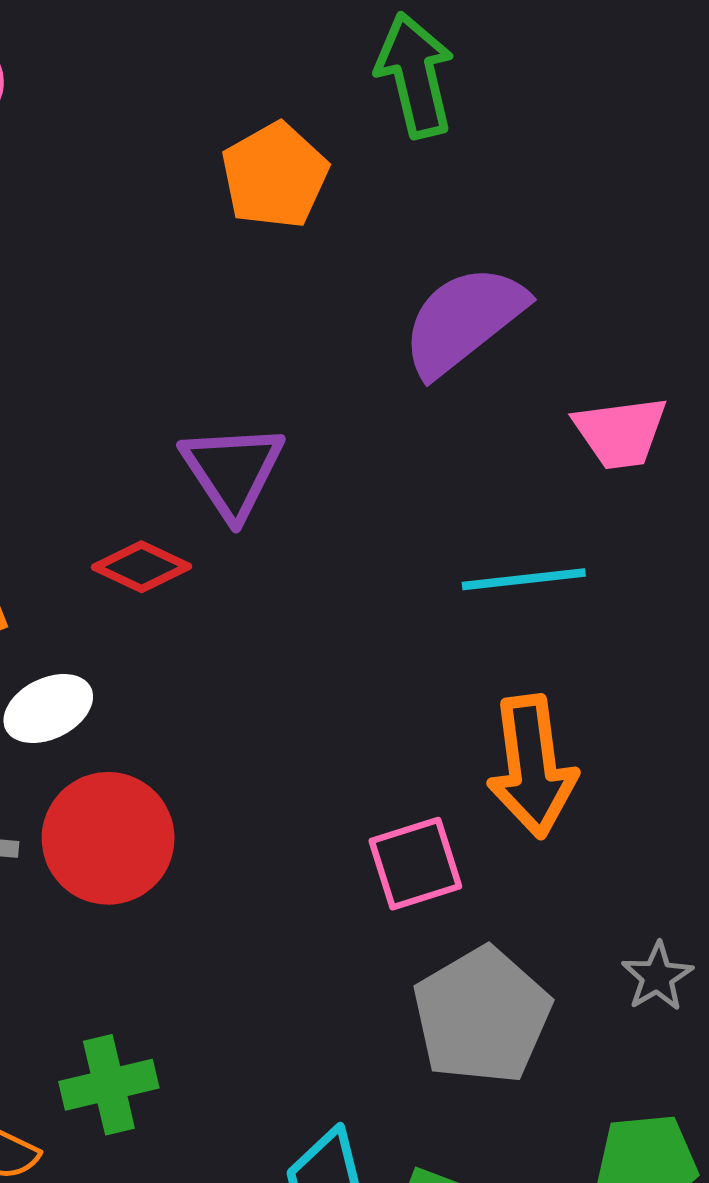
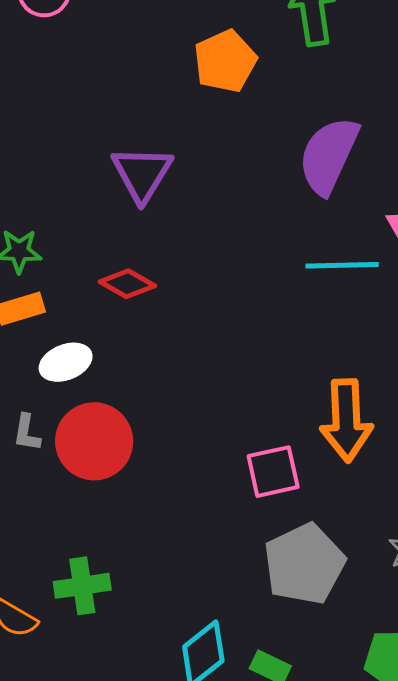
purple semicircle: (464, 320) -> (329, 155), turned -32
purple triangle: (233, 471) -> (142, 174), moved
cyan line: (524, 579) -> (342, 265), moved

